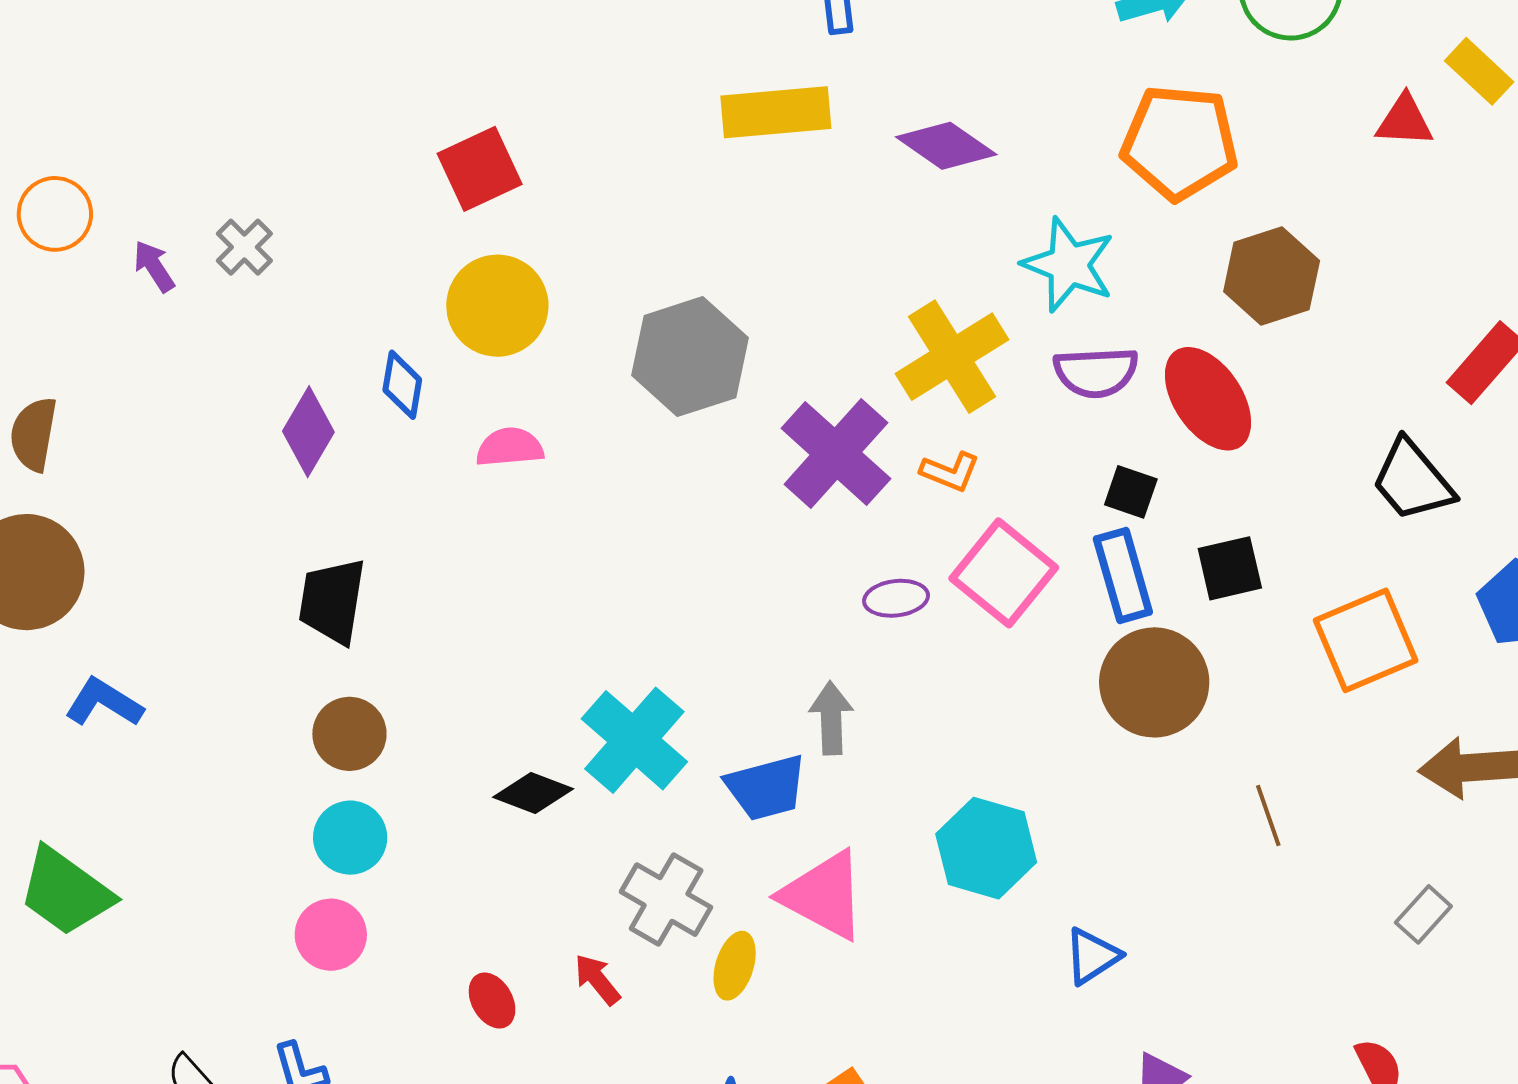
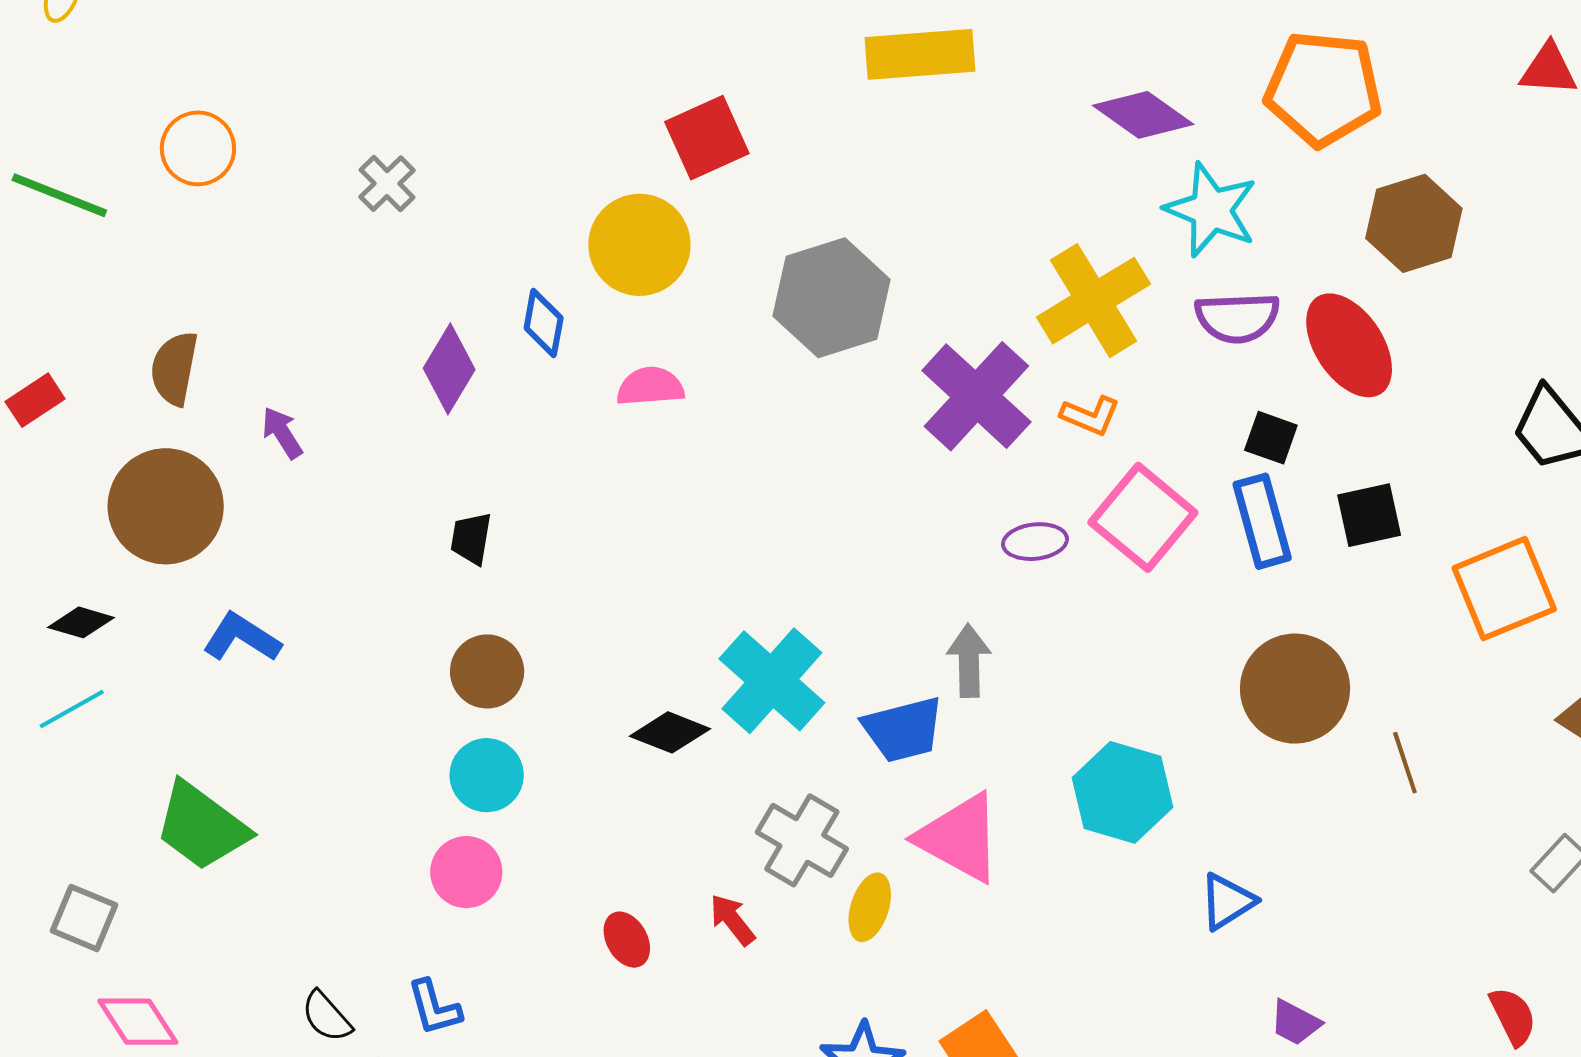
purple diamond: (946, 146) -> (1143, 115), moved
red square: (480, 169) -> (707, 138), moved
purple arrow: (154, 266) -> (282, 433), moved
black trapezoid: (332, 601) -> (471, 538), size x0.6
brown circle: (1154, 682) -> (1295, 689), moved

